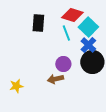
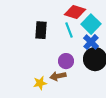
black rectangle: (38, 23) -> (41, 30), moved
yellow star: (16, 86) -> (40, 83), moved

